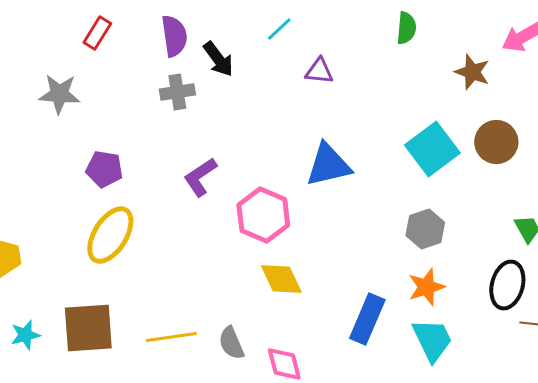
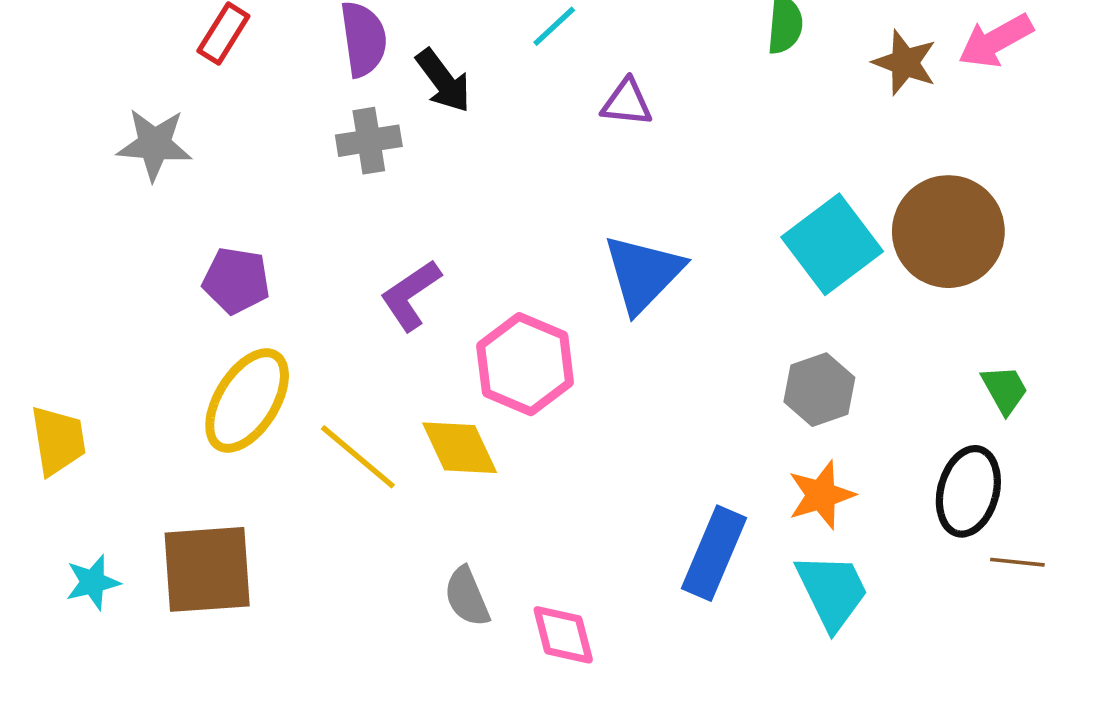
brown star: (472, 72) -> (905, 63), moved
brown circle: (496, 142) -> (948, 232), size x1.4
blue triangle: (328, 165) -> (643, 273), turned -33
yellow diamond: (281, 279) -> (460, 448), moved
yellow line: (171, 337) -> (358, 457), moved, turned 48

